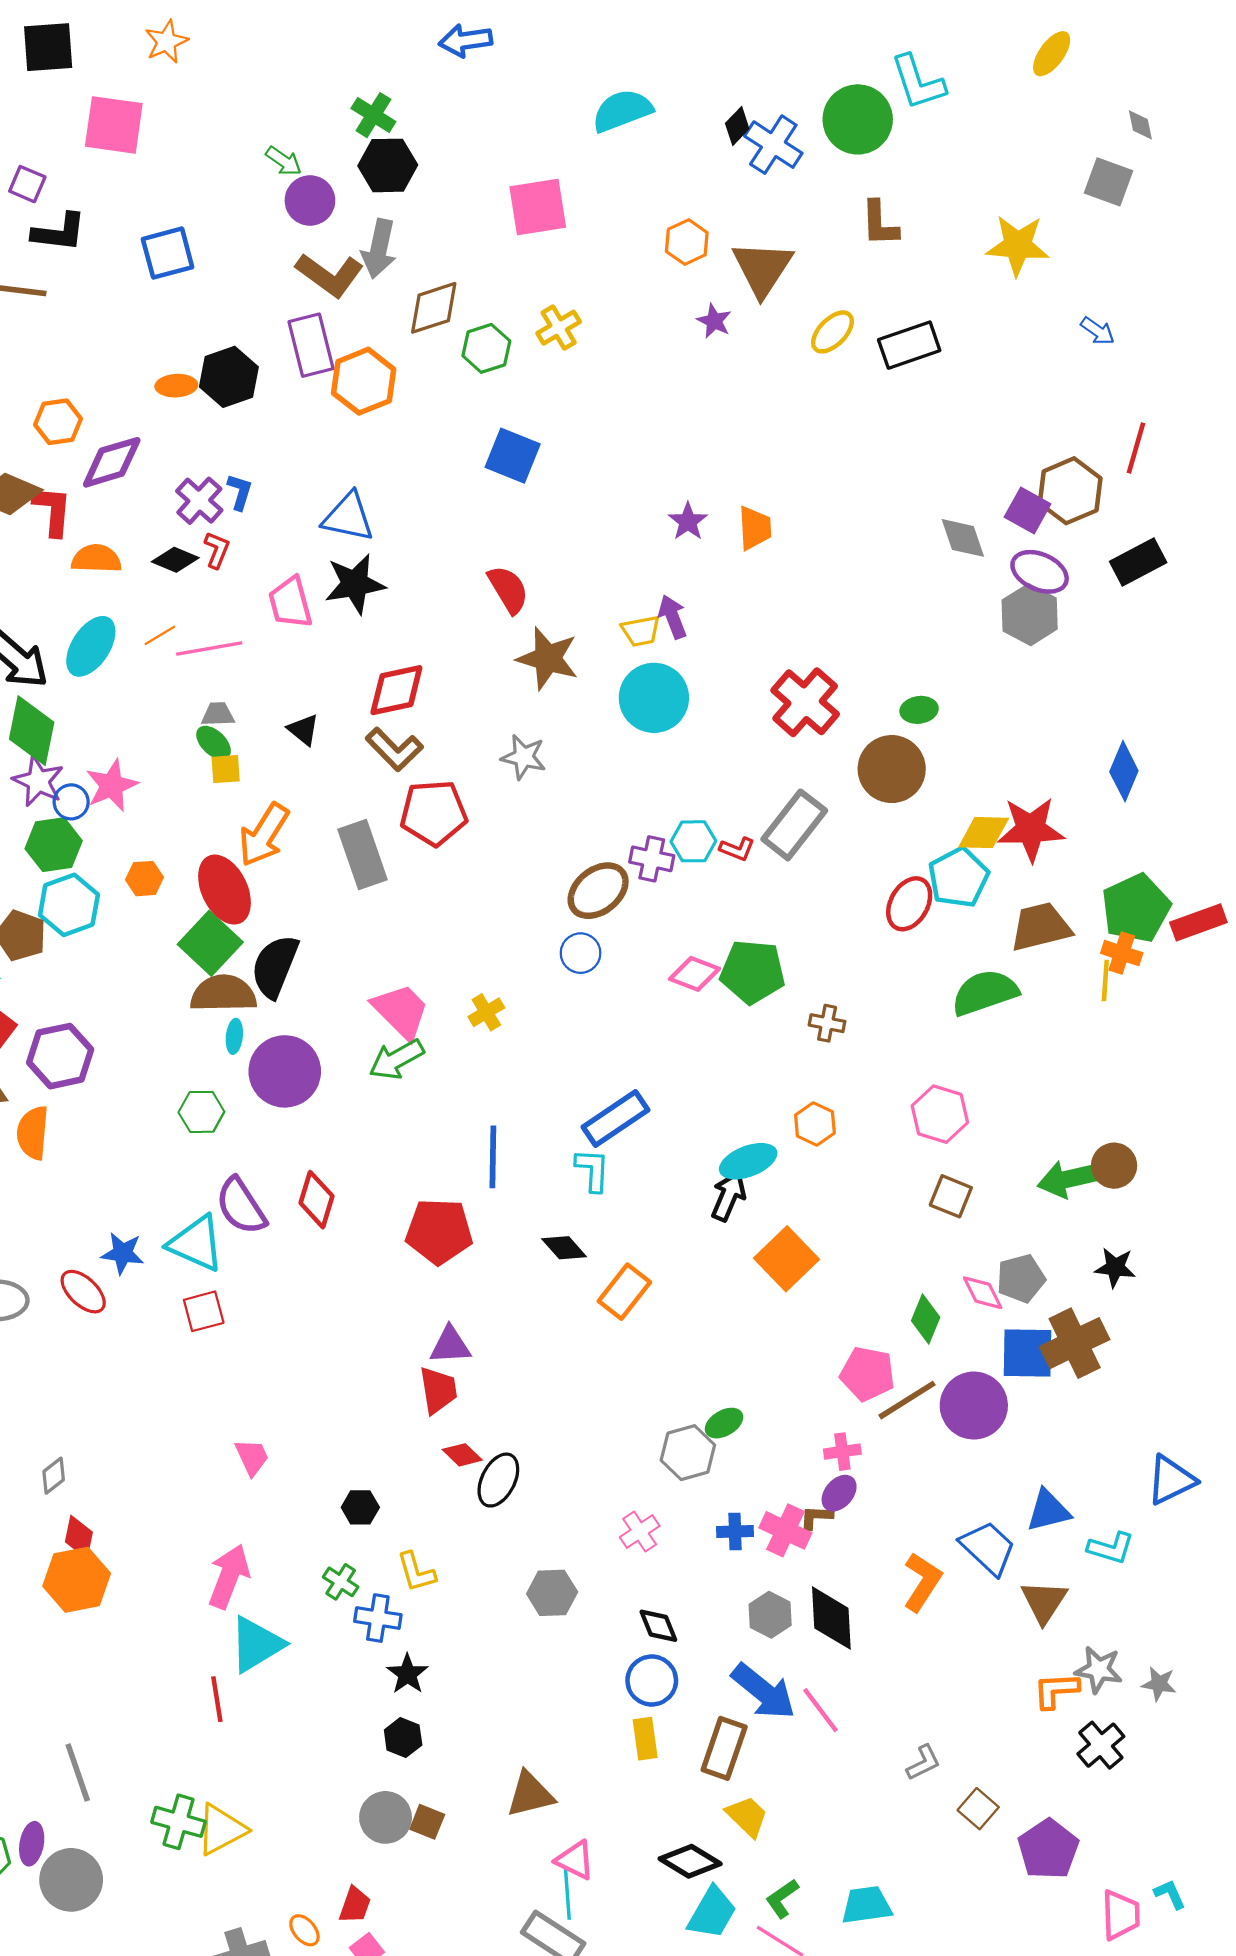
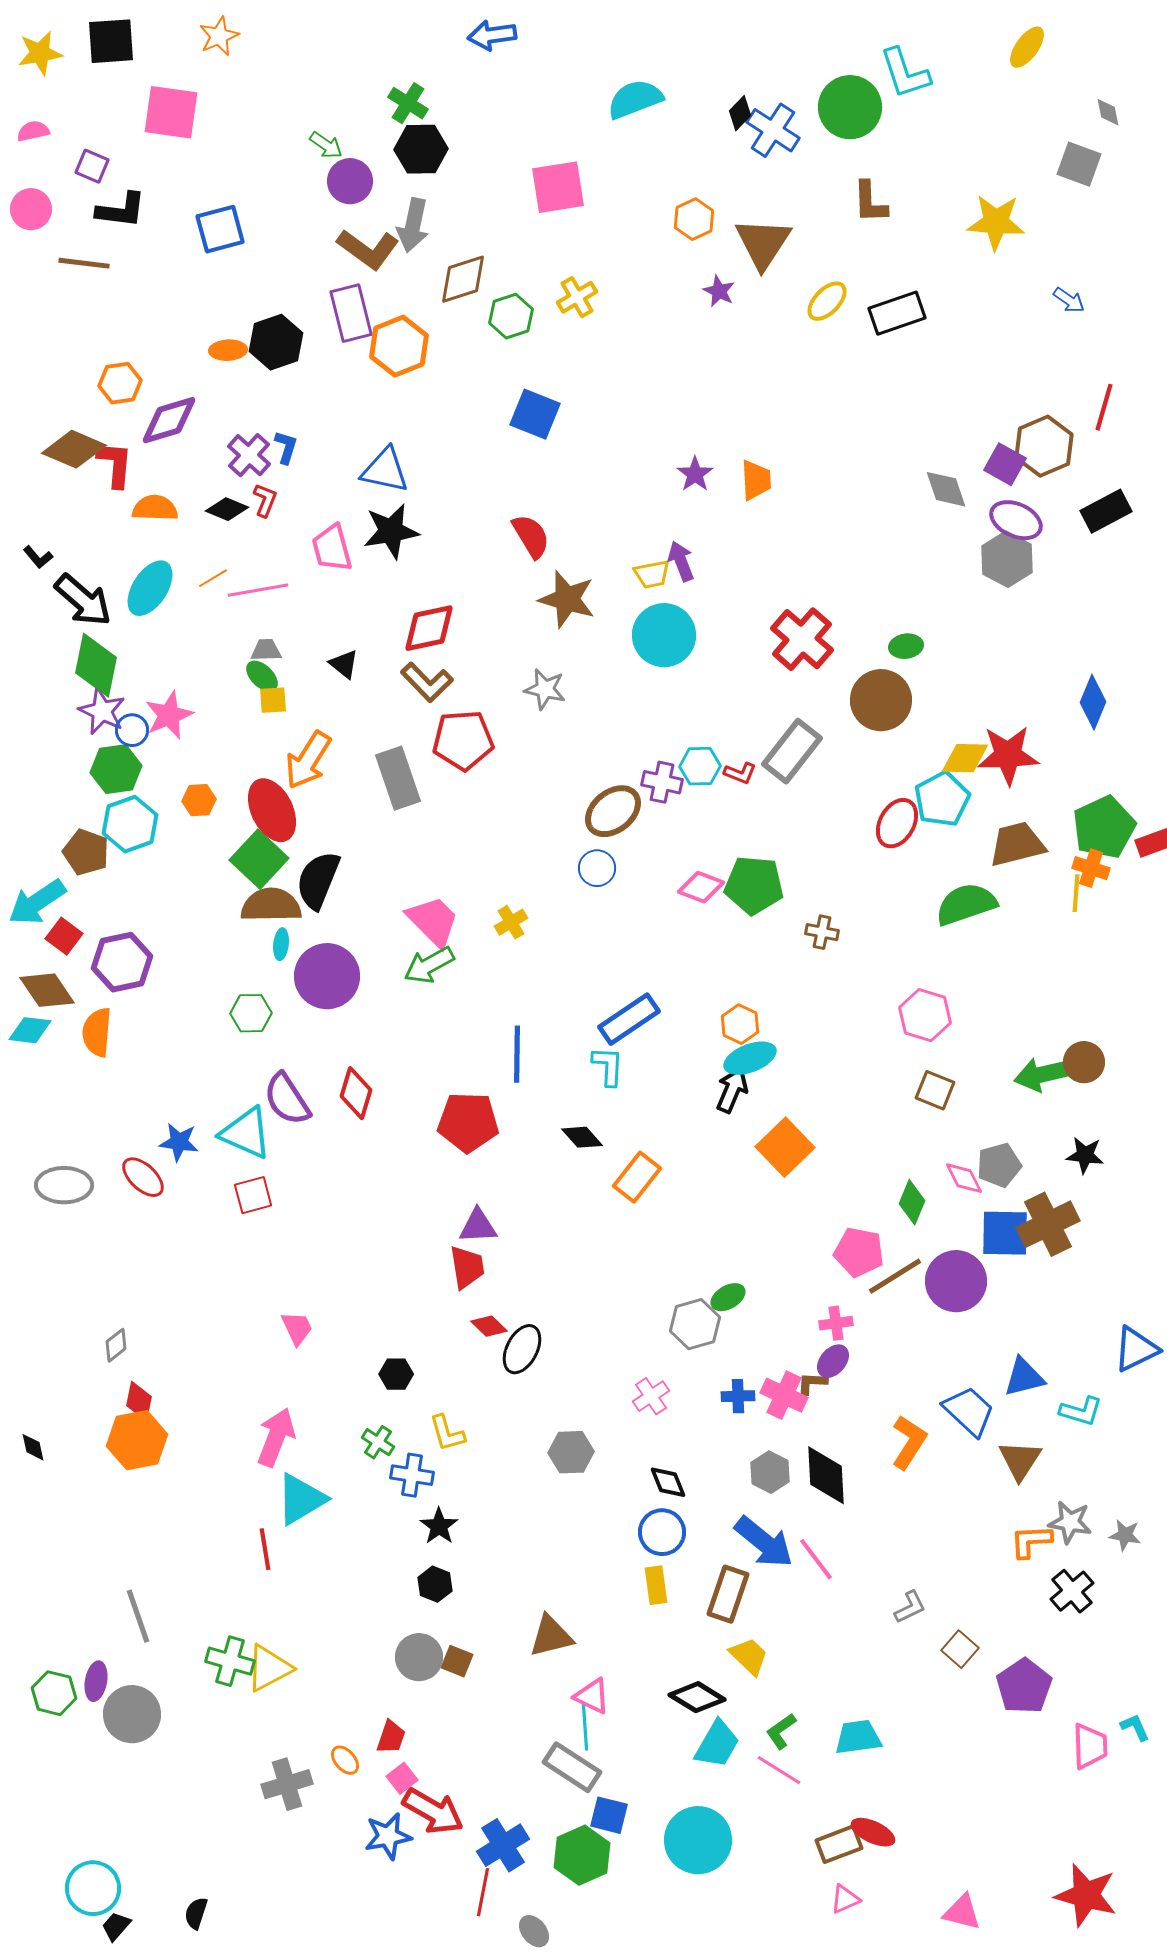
orange hexagon: (815, 1124) -> (740, 1024), moved

